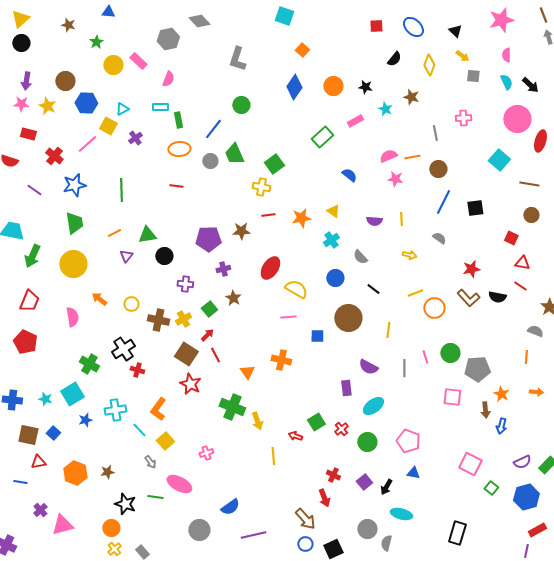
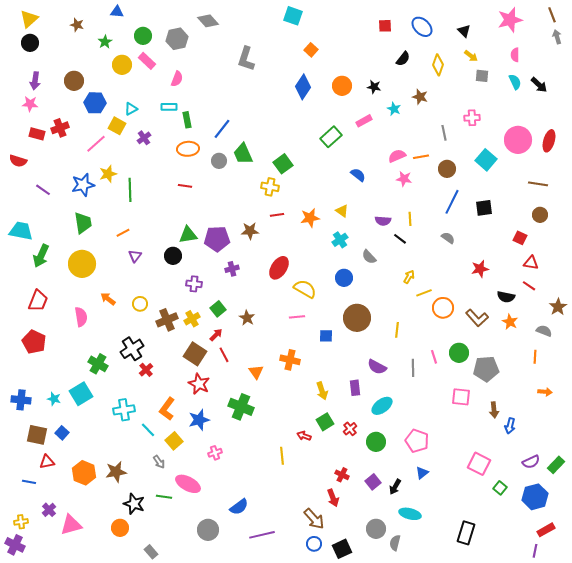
green circle: (241, 105) -> (143, 36), moved
yellow star: (47, 106) -> (108, 174), moved, turned 30
pink circle: (517, 119) -> (518, 140), moved
red cross: (54, 156) -> (60, 128), moved, turned 30
cyan square: (499, 160) -> (486, 160), moved
green triangle: (147, 235) -> (188, 235), moved
yellow arrow: (409, 255) -> (409, 277), moved, turned -72
black line: (373, 289) -> (400, 239), moved
brown star: (233, 298) -> (247, 318), moved
brown L-shape: (468, 298) -> (477, 318), moved
brown cross: (158, 320) -> (167, 320), turned -35
red cross: (137, 370) -> (146, 370), turned 32
orange star: (501, 394) -> (510, 322), moved
blue star: (85, 420) -> (199, 420), moved, size x1.5
yellow arrow: (257, 421) -> (322, 391), moved
brown star: (107, 472) -> (116, 472), size x1.5
blue triangle: (413, 473) -> (422, 473), turned -48
yellow cross: (114, 549) -> (21, 522), moved, turned 32

